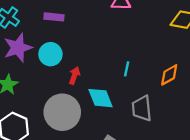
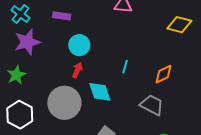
cyan circle: (50, 54) -> (79, 45), moved
gray trapezoid: (142, 108) -> (152, 105), moved, turned 120

